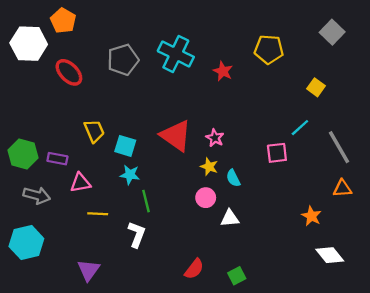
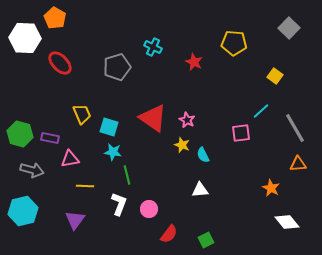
cyan cross: (176, 54) -> (153, 47), size x0.6
gray pentagon: (123, 60) -> (117, 67), moved
pink circle: (206, 198) -> (149, 209), moved
purple triangle: (88, 270) -> (75, 220), moved

